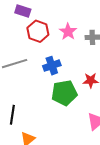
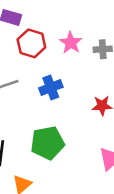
green pentagon: (64, 93) -> (47, 143), moved

